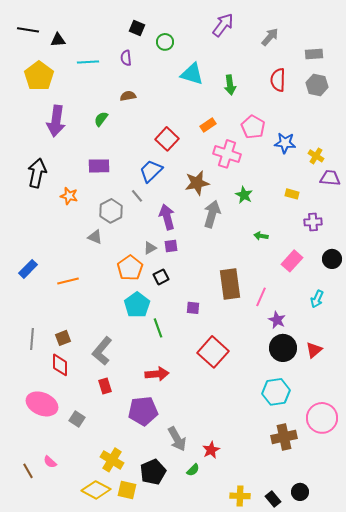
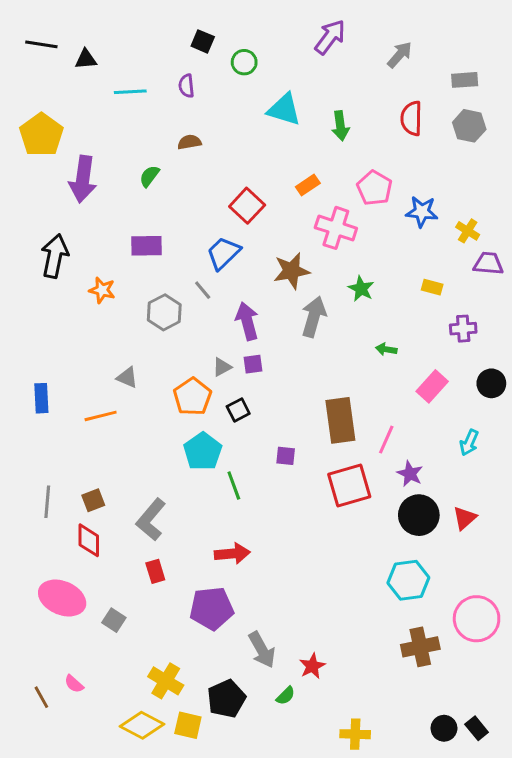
yellow pentagon: (39, 76) -> (41, 135), moved
gray triangle: (95, 237) -> (127, 377), moved
blue rectangle: (28, 269) -> (41, 398), turned -48
red square: (213, 352) -> (349, 486), moved, turned 32
black rectangle: (273, 499) -> (477, 728), moved

